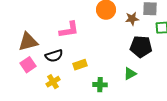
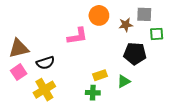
pink L-shape: (69, 30) -> (77, 36), moved
yellow rectangle: (80, 65) -> (100, 75), moved
yellow cross: (53, 82) -> (44, 90), size x1.5

